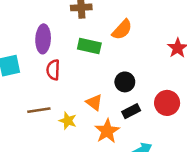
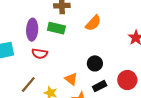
green rectangle: (89, 46) -> (56, 28), moved
red semicircle: (53, 70) -> (40, 54), turned -84
brown line: (39, 110) -> (28, 85), turned -42

